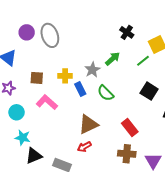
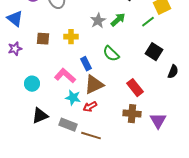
gray star: (92, 70) -> (98, 21), moved
blue rectangle: (80, 89) -> (86, 64), moved
pink L-shape: (47, 102) -> (65, 76), moved
cyan circle: (17, 112) -> (32, 84), moved
cyan star: (23, 138) -> (73, 98), moved

